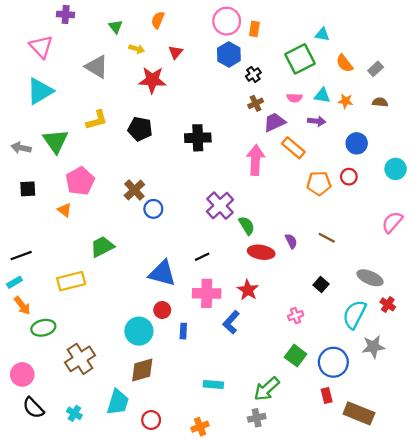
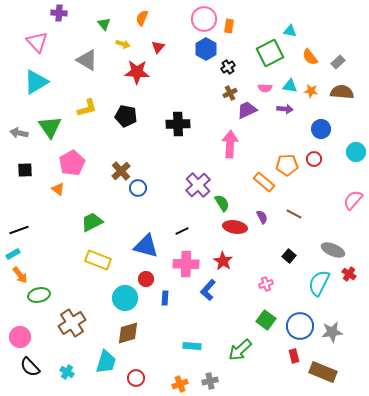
brown semicircle: (380, 102) -> (342, 92), size x1.6
orange rectangle: (293, 148) -> (264, 182), moved
yellow rectangle: (71, 281) -> (98, 260), moved, turned 35
gray star: (373, 347) -> (332, 332), moved
gray cross: (257, 418) -> (210, 381), moved

